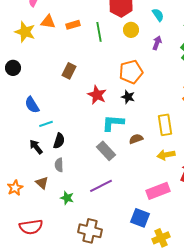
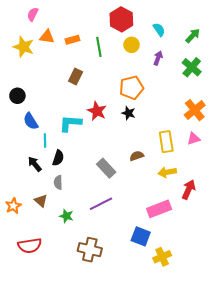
black circle: (13, 68) -> (17, 96), moved
brown rectangle: (69, 71) -> (76, 76), moved
cyan L-shape: (113, 123) -> (70, 123), moved
cyan line: (46, 124) -> (45, 141), turned -72

